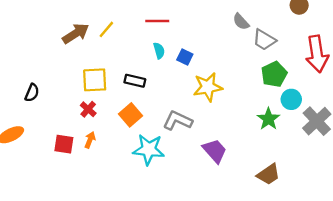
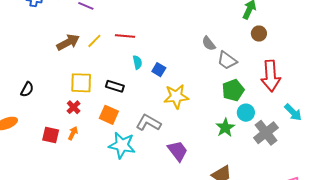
red line: (157, 21) -> (125, 36), moved
orange square: (131, 115) -> (109, 115), turned -30

